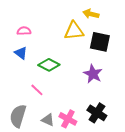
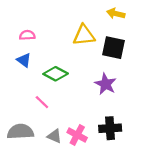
yellow arrow: (91, 14) -> (116, 14), moved
black cross: (97, 113) -> (110, 128), turned -36
gray semicircle: (18, 116) -> (20, 132), turned 70

